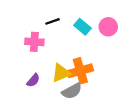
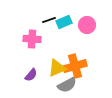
cyan rectangle: (82, 27) -> (64, 22), moved, turned -63
pink circle: (108, 27) -> (87, 25), moved

